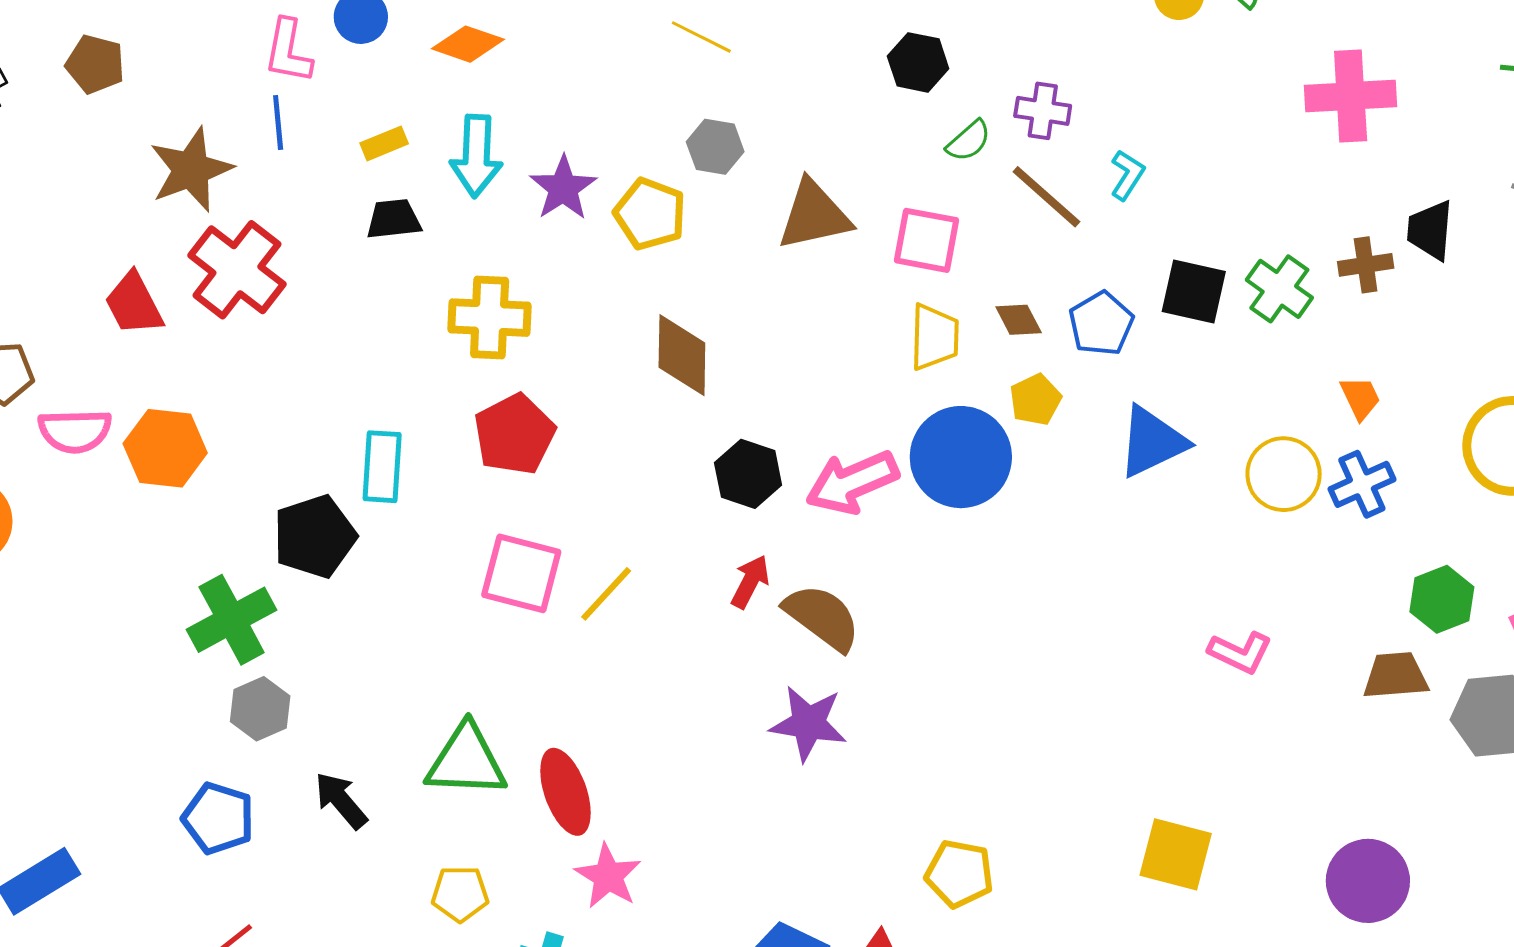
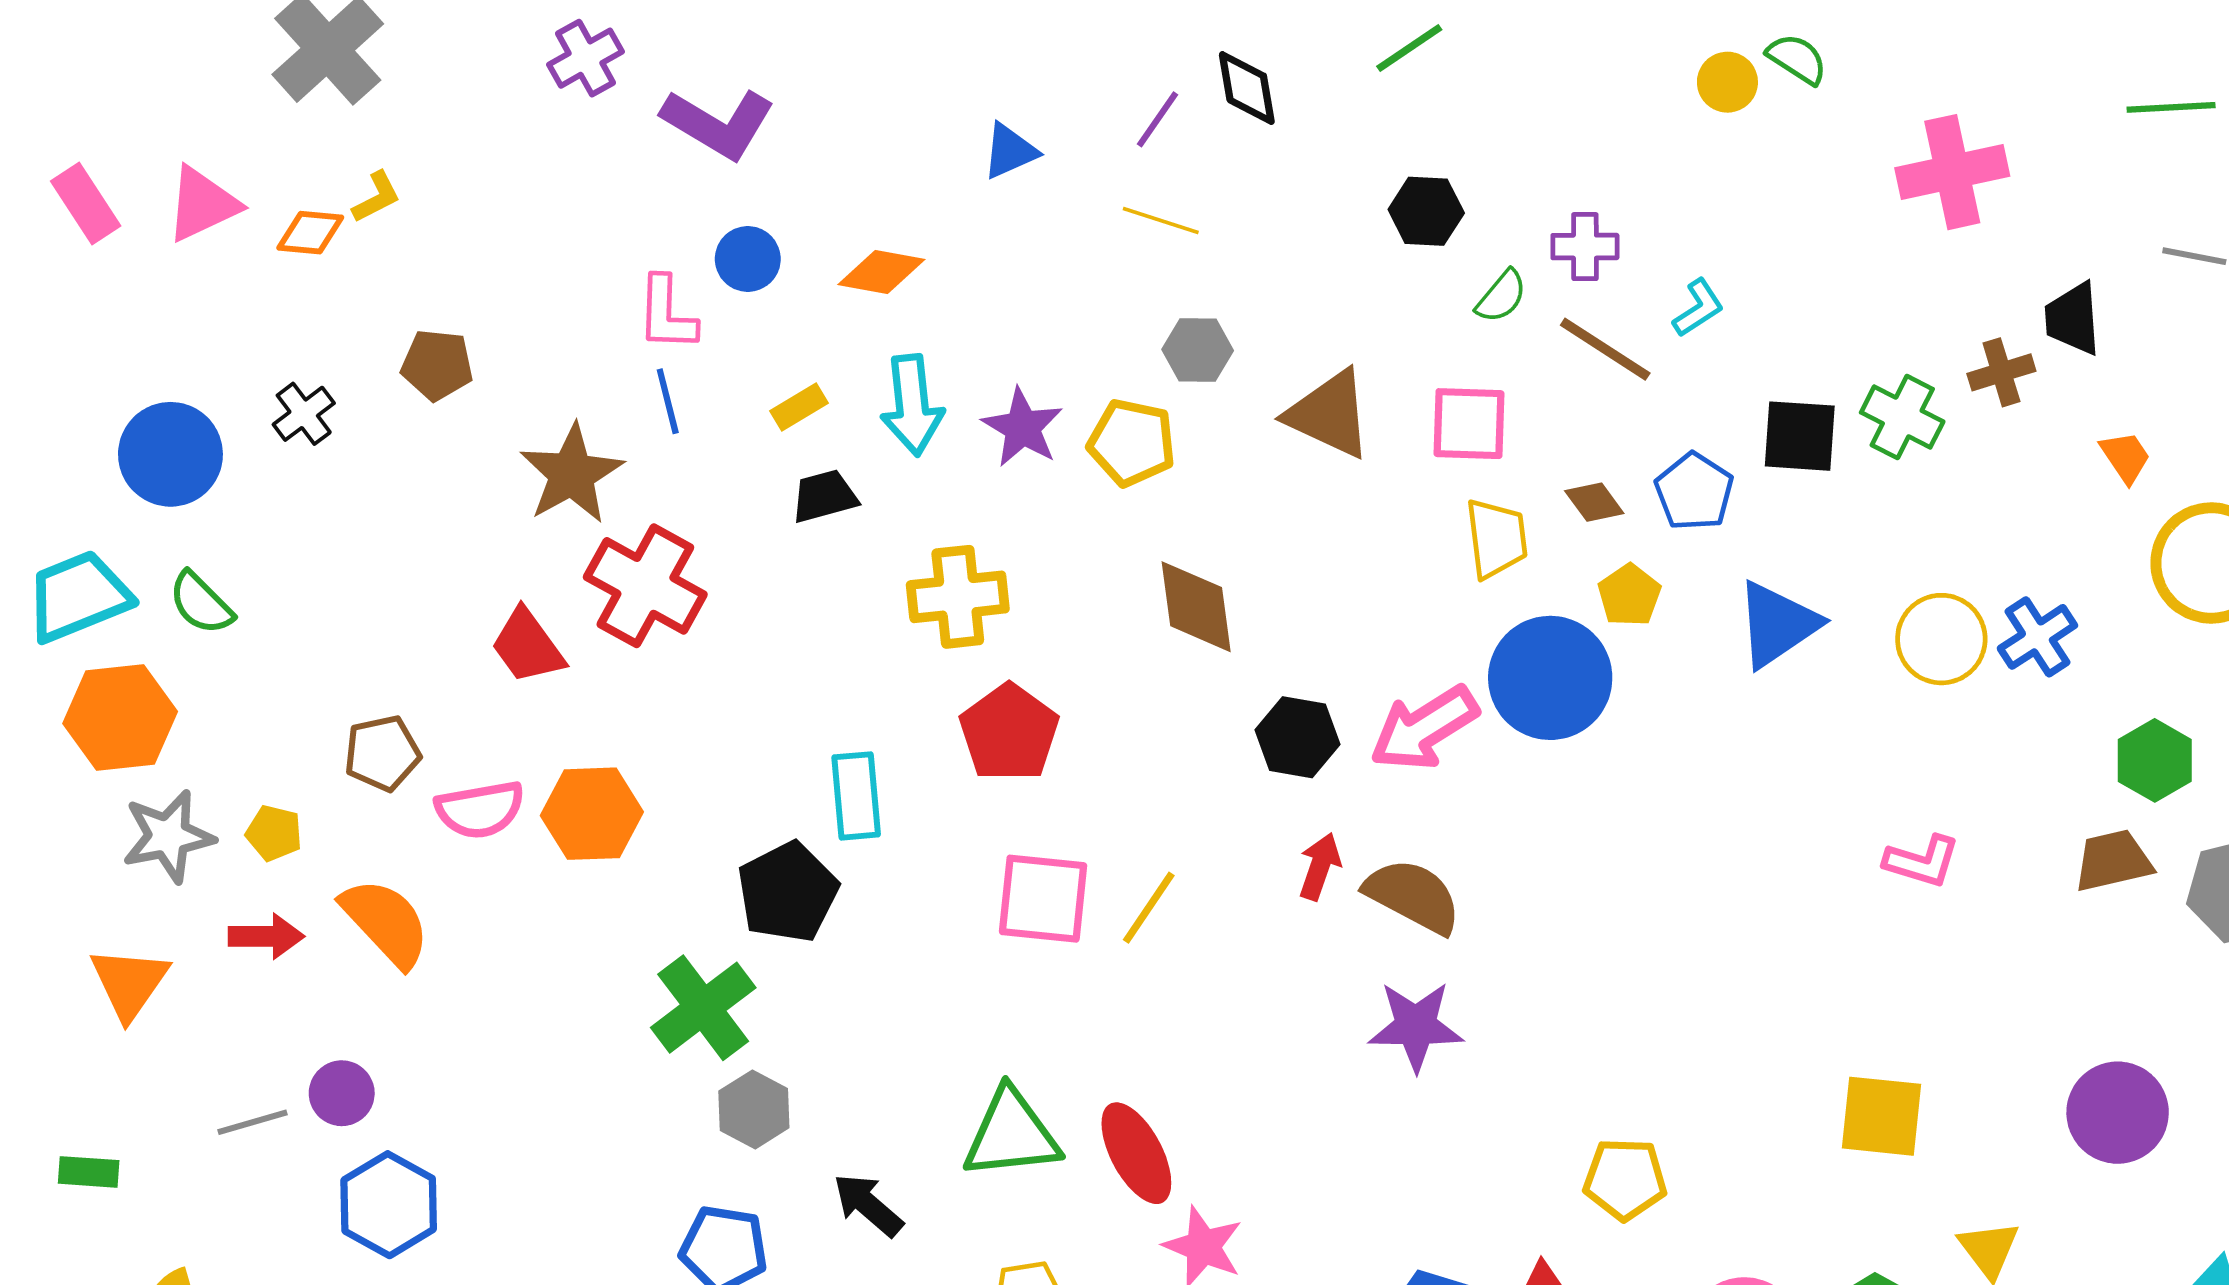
cyan L-shape: (1127, 175) -> (1698, 308), turned 33
brown triangle: (814, 215) -> (1329, 414), turned 46
orange trapezoid: (1360, 398) -> (2125, 457), moved

